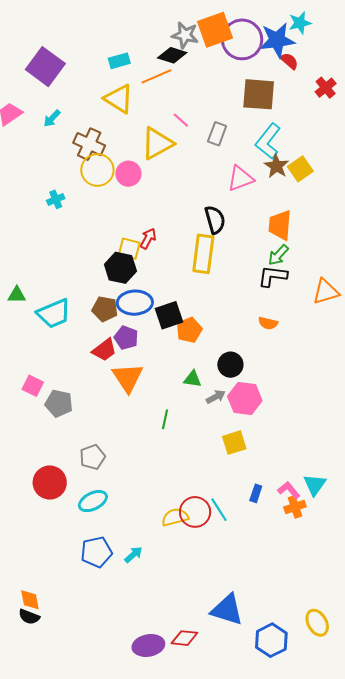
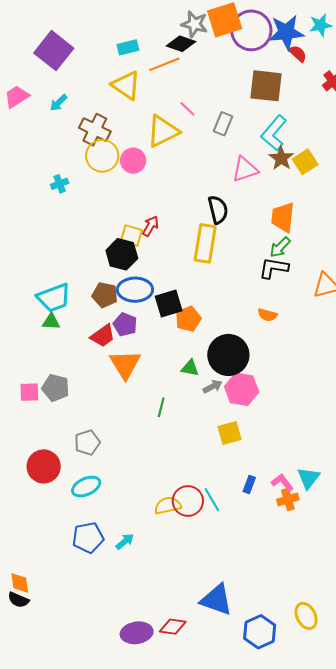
cyan star: (300, 23) -> (320, 25), moved
green triangle: (17, 295) -> (51, 322), moved
black circle: (230, 365) -> (228, 355), size x1.6
pink square: (33, 386) -> (29, 392), moved, turned -30

